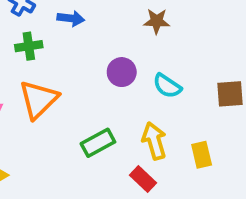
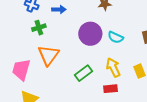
purple circle: (122, 72) -> (90, 34), size x1.5
red rectangle: (143, 179) -> (110, 89), turned -40

